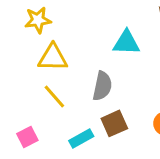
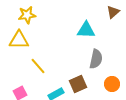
yellow triangle: (53, 58) -> (19, 40), moved
gray semicircle: (102, 86) -> (96, 59), moved

